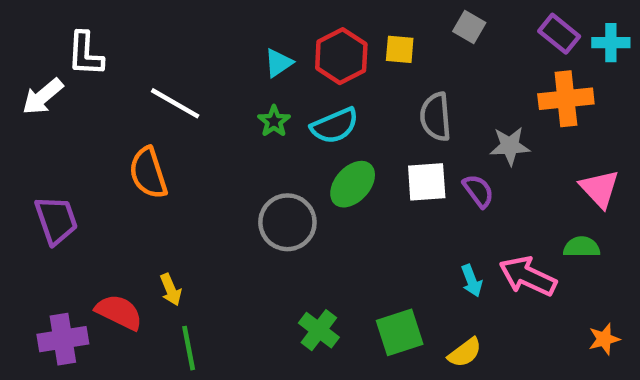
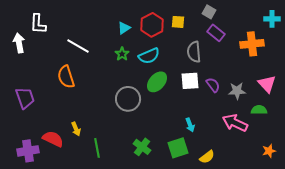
purple rectangle: (559, 34) -> (216, 33), moved
white arrow: (43, 97) -> (19, 43), turned 120
gray star: (510, 146) -> (237, 91), moved
cyan arrow: (472, 281) -> (190, 125), moved
green line: (189, 348) -> (97, 148), moved

